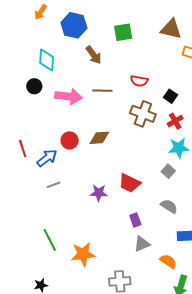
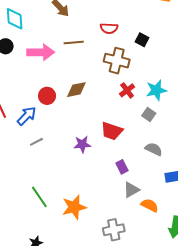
red cross: (175, 121) -> (127, 90), moved
orange semicircle: (168, 261) -> (150, 205), moved

